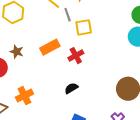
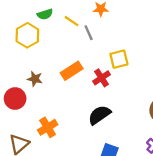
yellow square: (84, 27) -> (119, 59), moved
black semicircle: (71, 88) -> (99, 115), size x1.5

